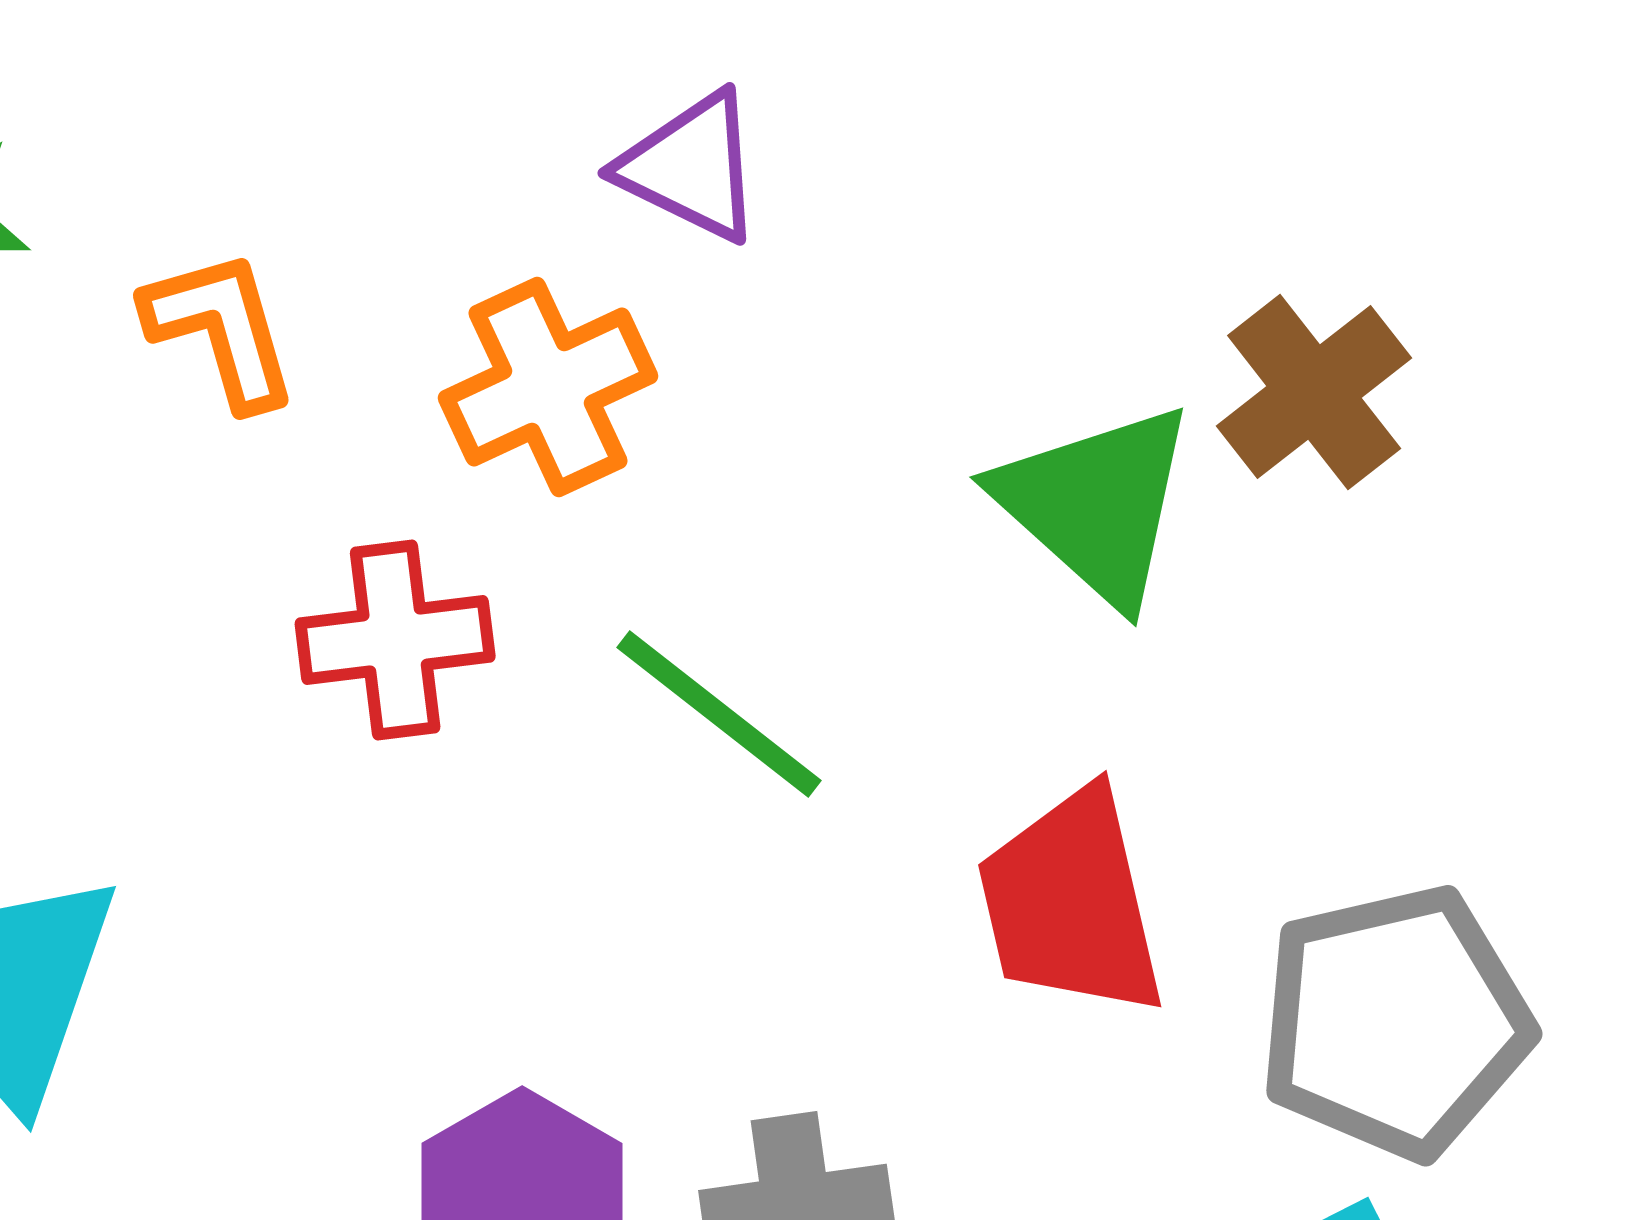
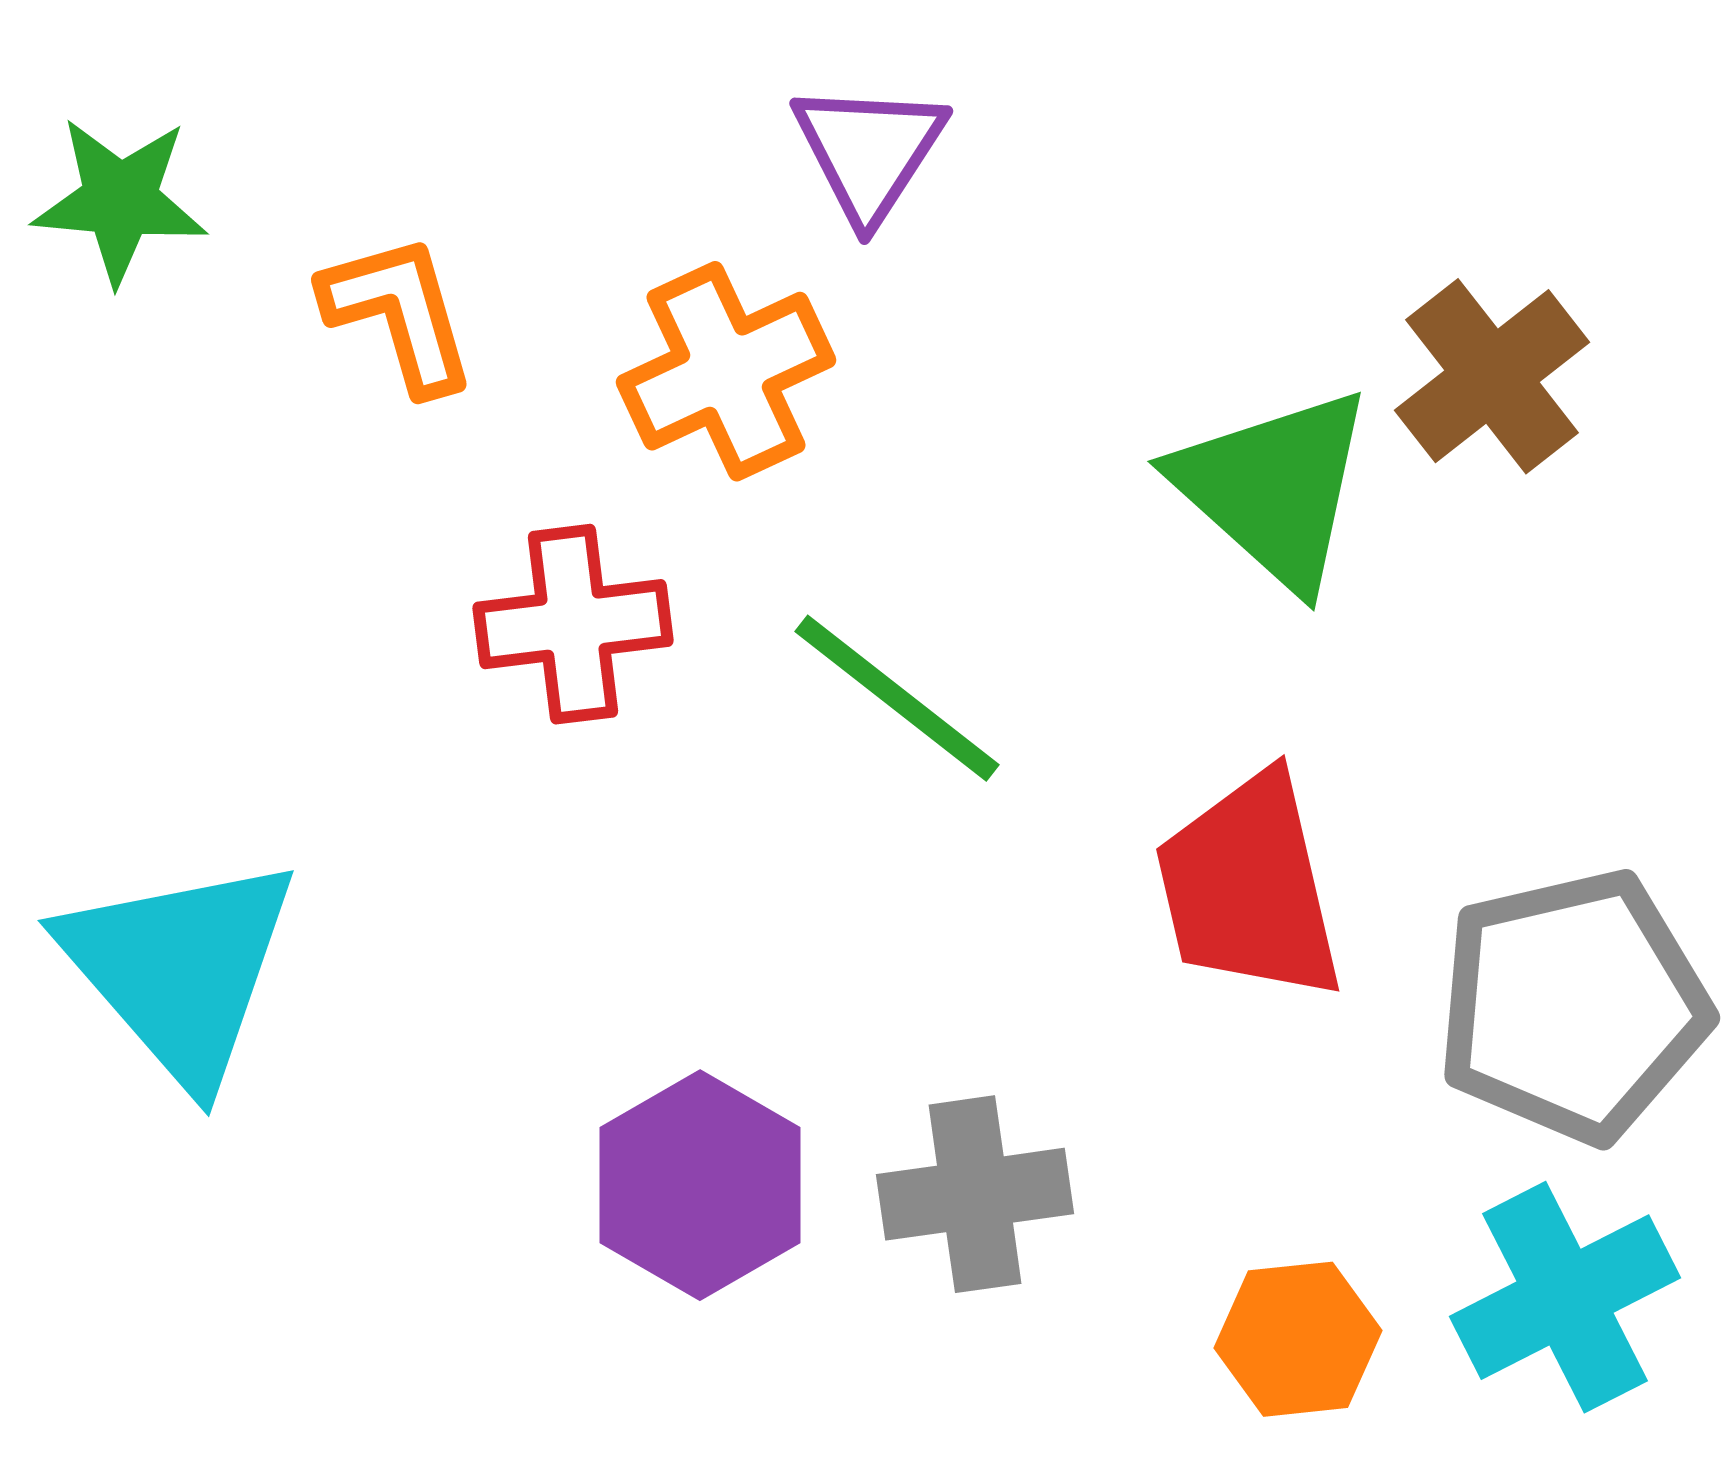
purple triangle: (691, 167) -> (869, 151), turned 37

